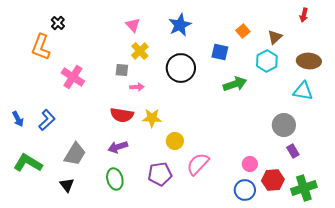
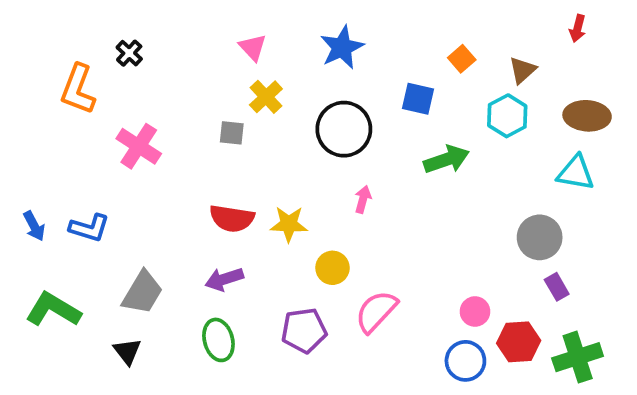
black cross: (58, 23) -> (129, 53), moved
pink arrow: (137, 87) -> (363, 199), moved, turned -72
blue L-shape: (47, 120) -> (89, 228), turned 60

